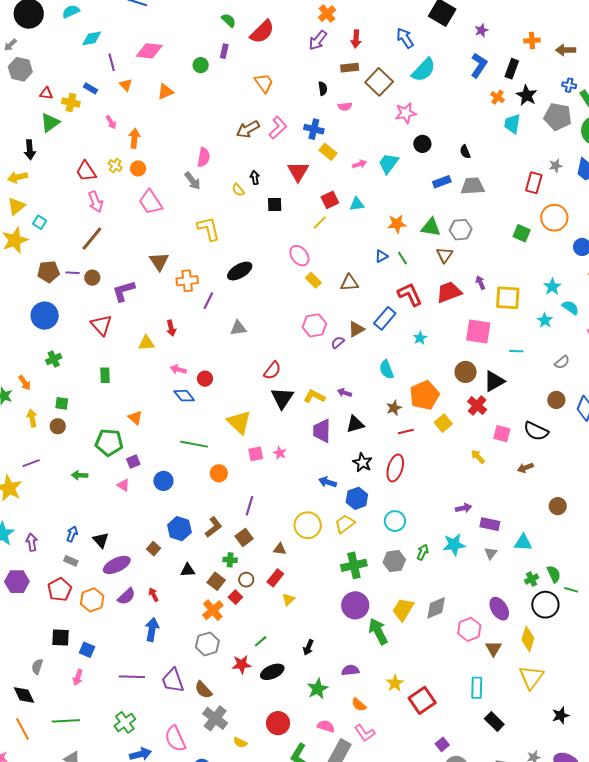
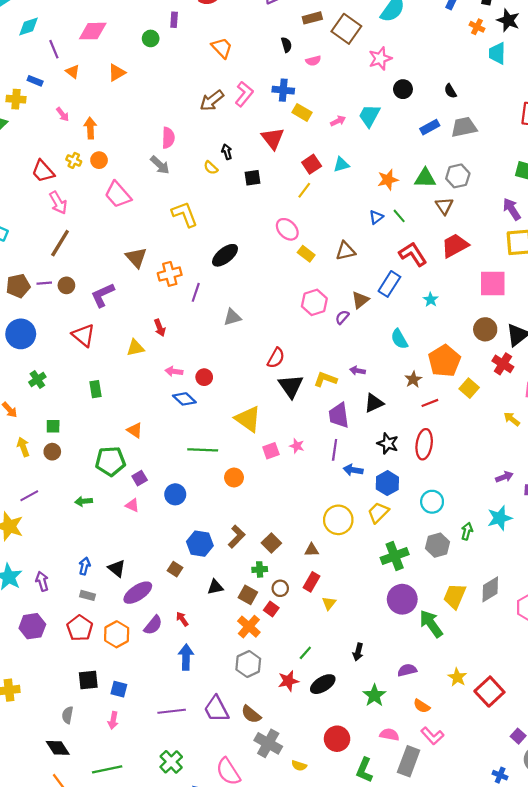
purple arrow: (480, 283) -> (512, 209), moved, size x1.5
purple line: (249, 506) -> (335, 450), moved

